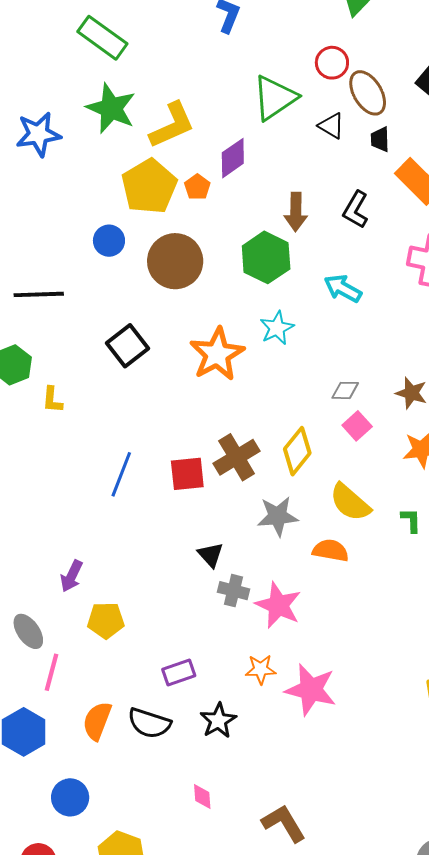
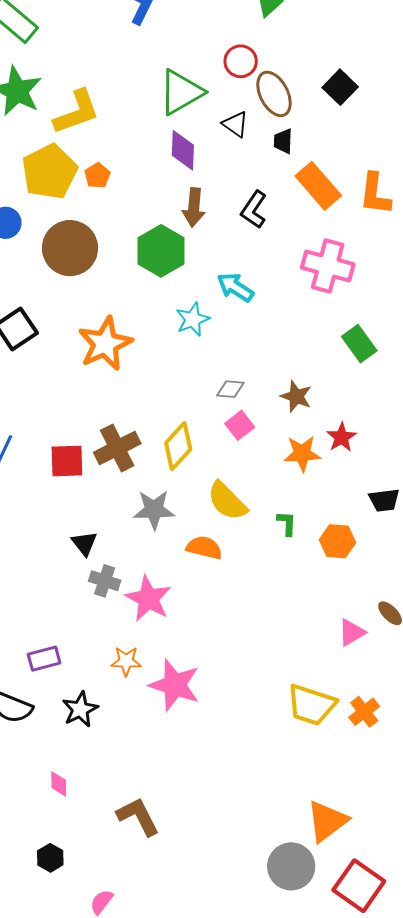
purple diamond: (233, 158) -> (183, 150), moved, turned -57
cyan star: (277, 328) -> (193, 319), moved

